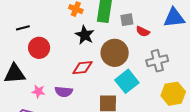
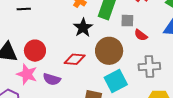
red circle: (39, 48) -> (35, 51), moved
pink star: (38, 91) -> (27, 74), size x1.5

